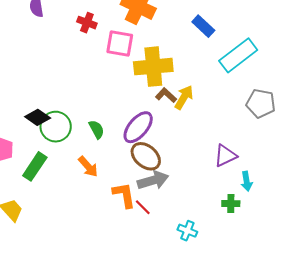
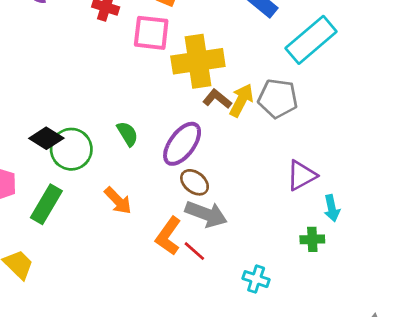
gray pentagon: (261, 103) -> (278, 98), moved
green semicircle: (97, 129) -> (127, 134), moved
brown ellipse: (146, 156) -> (195, 182), size x0.7
gray arrow: (153, 180) -> (206, 214), turned 40
orange L-shape: (124, 195) -> (168, 236), turned -132

